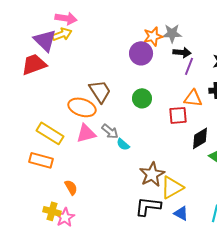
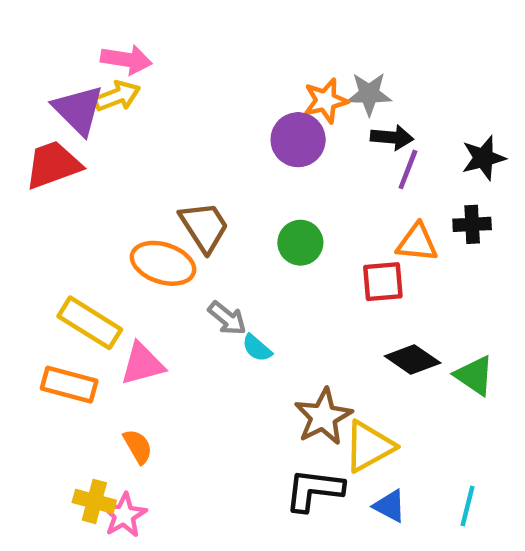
pink triangle: (86, 133) -> (142, 364), moved
black diamond: (200, 138) -> (413, 359), moved, turned 65

